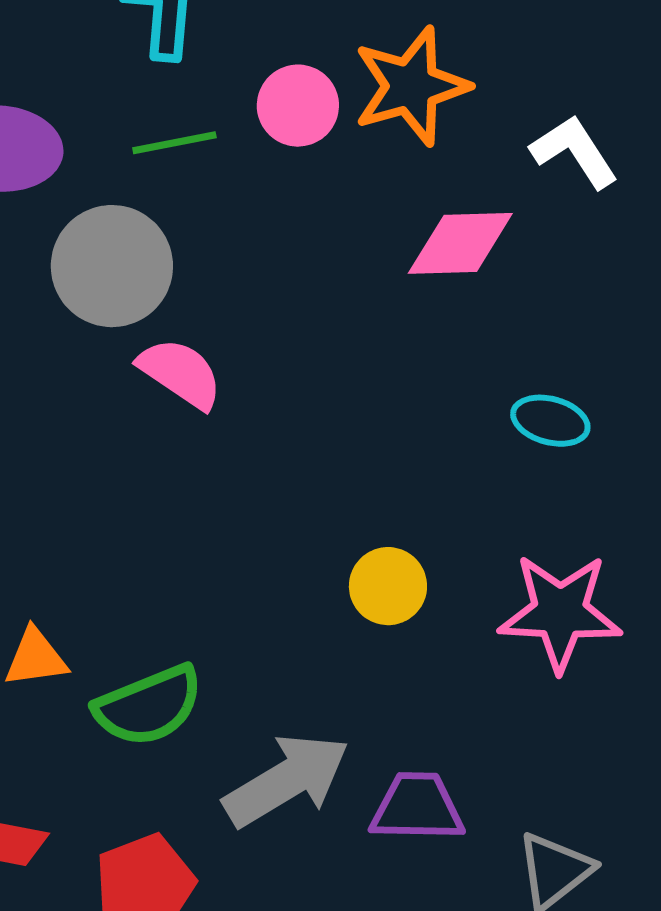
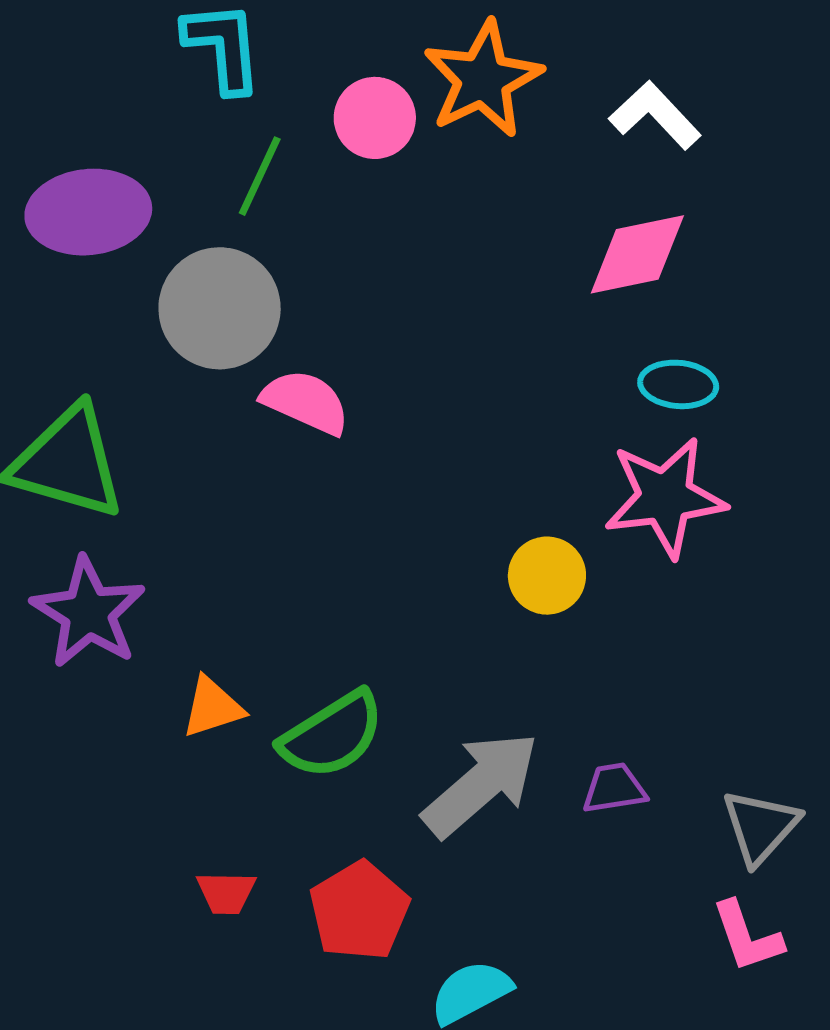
green line: (174, 143) -> (260, 176), turned -44
pink diamond: (460, 243) -> (637, 254), moved
pink star: (560, 612) -> (665, 497), moved
purple trapezoid: (417, 807) -> (614, 788), size x0.7

